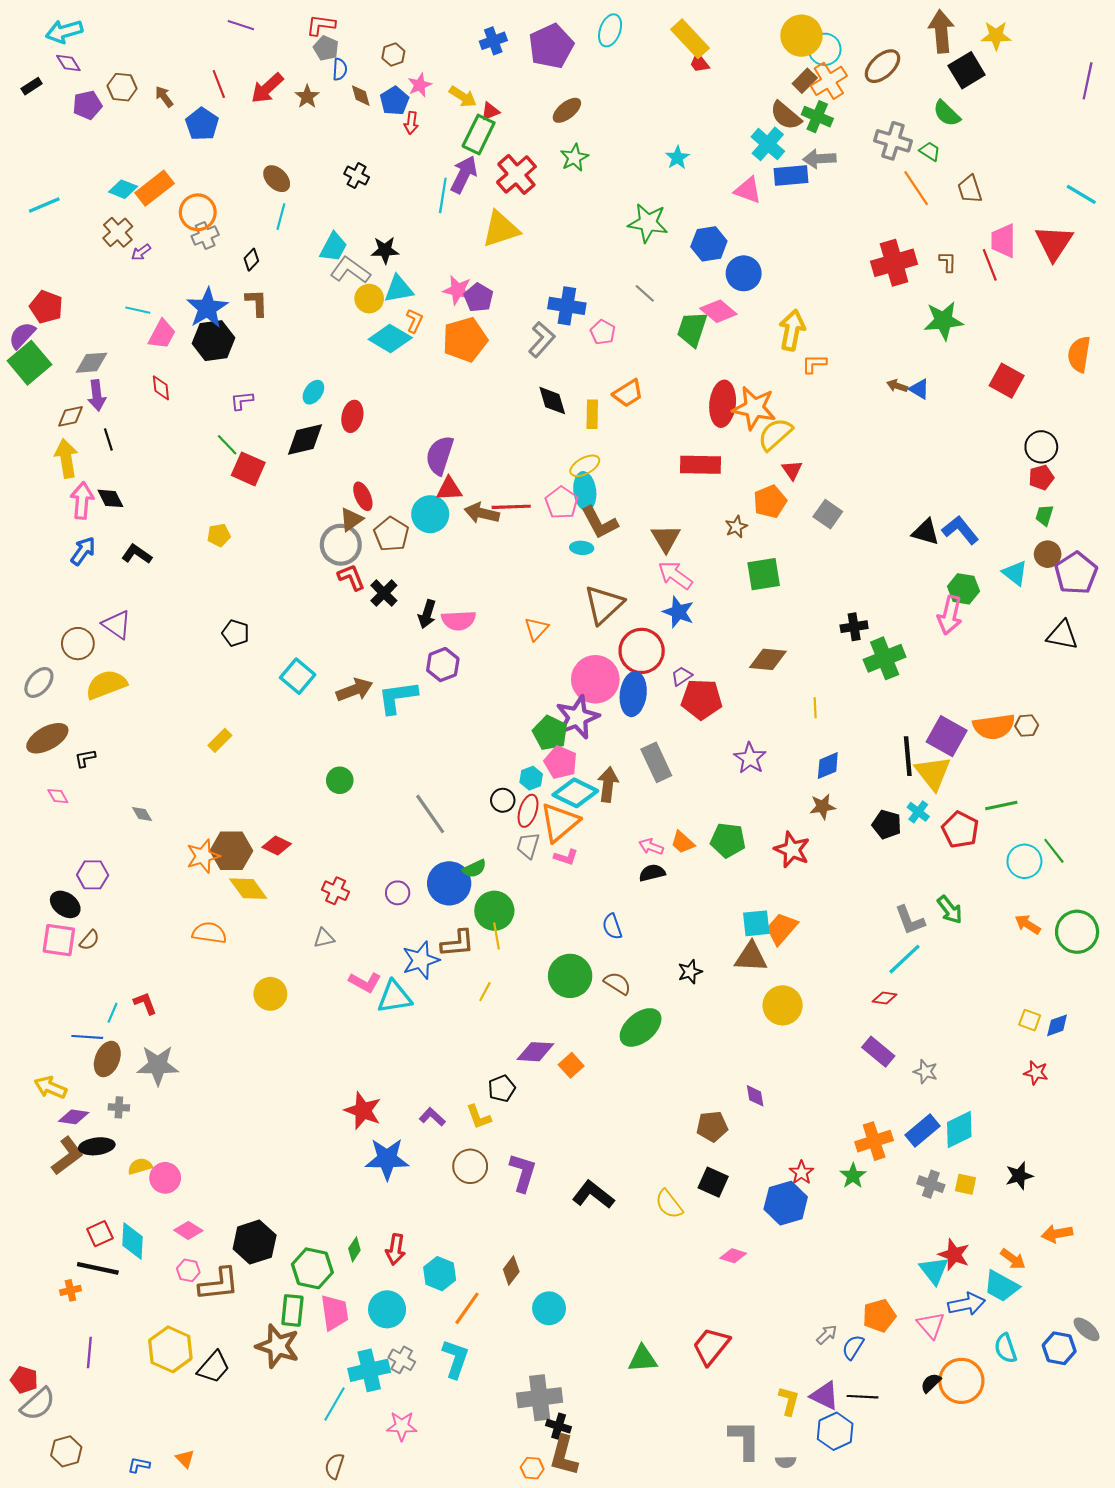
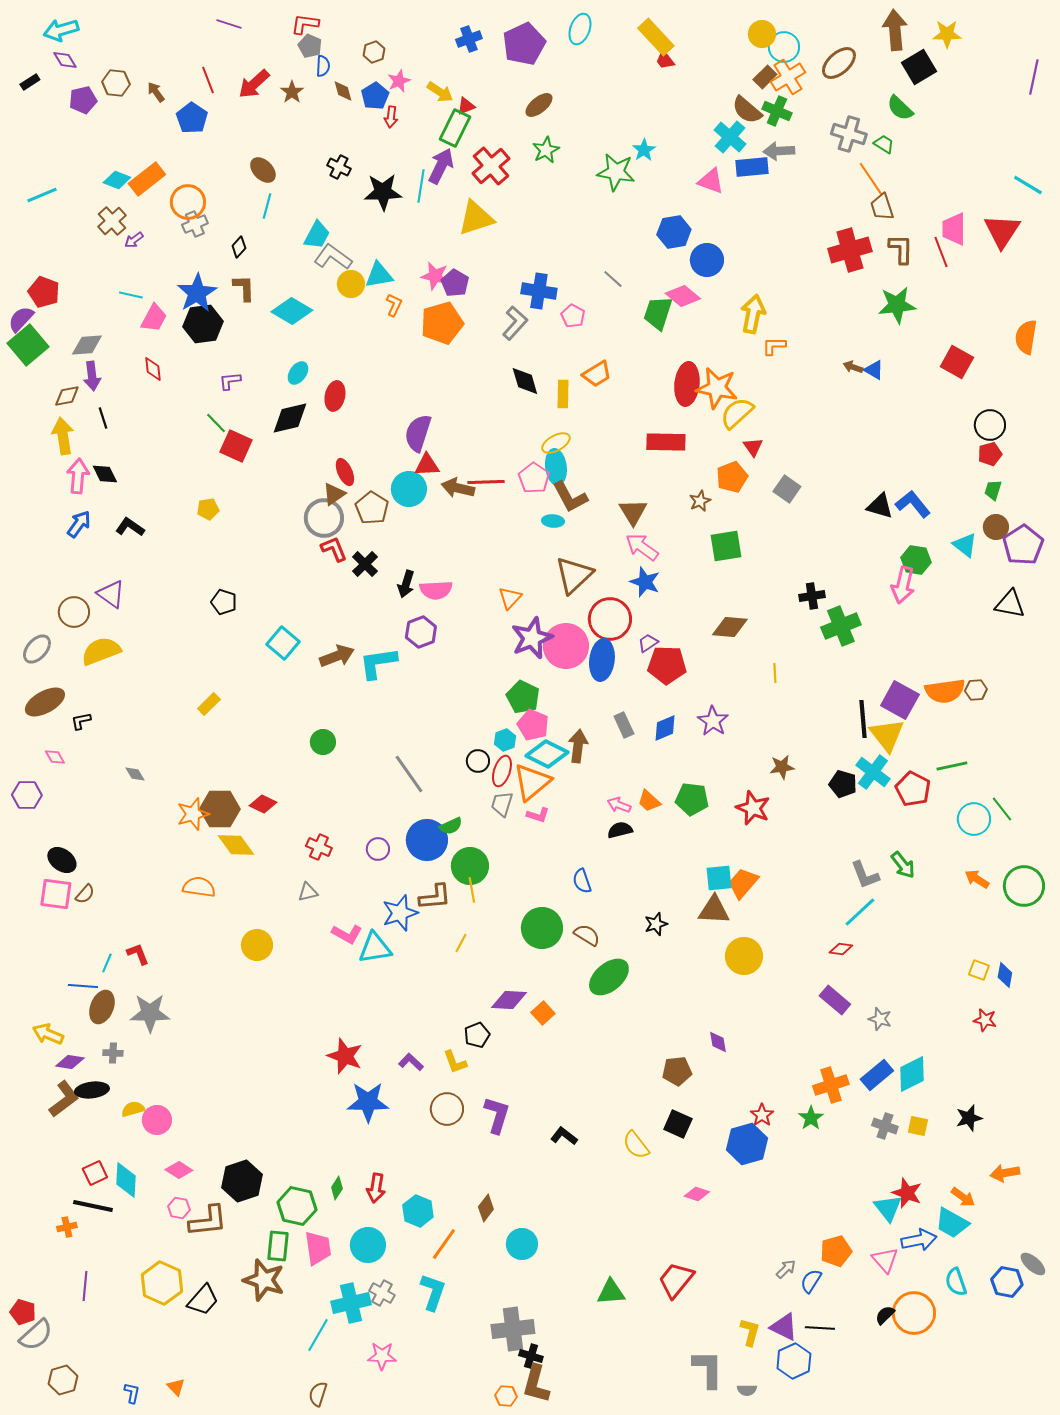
yellow circle: (801, 36) -> (762, 34), size x0.7
brown trapezoid: (970, 189) -> (882, 207), moved
green star: (648, 223) -> (616, 172), moved
black star: (385, 250) -> (383, 192), moved, size x1.4
brown L-shape: (948, 262) -> (901, 249), size x1.5
cyan diamond: (390, 339) -> (292, 311), moved
purple star: (577, 717) -> (532, 638), moved
gray rectangle: (656, 762) -> (624, 725), size x0.7
blue diamond: (828, 766) -> (665, 728), moved
cyan cross: (918, 812) -> (873, 772), size x1.6
purple hexagon: (93, 875) -> (27, 795), moved
blue diamond: (1057, 1025) -> (1005, 975), turned -60
black L-shape: (593, 1195) -> (564, 1136), size x0.7
blue L-shape: (139, 1465) -> (132, 1393), turned 90

